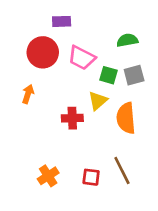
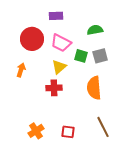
purple rectangle: (62, 21) -> (56, 16), moved
yellow triangle: (98, 101) -> (59, 67), moved
brown line: (122, 170) -> (103, 127), moved

